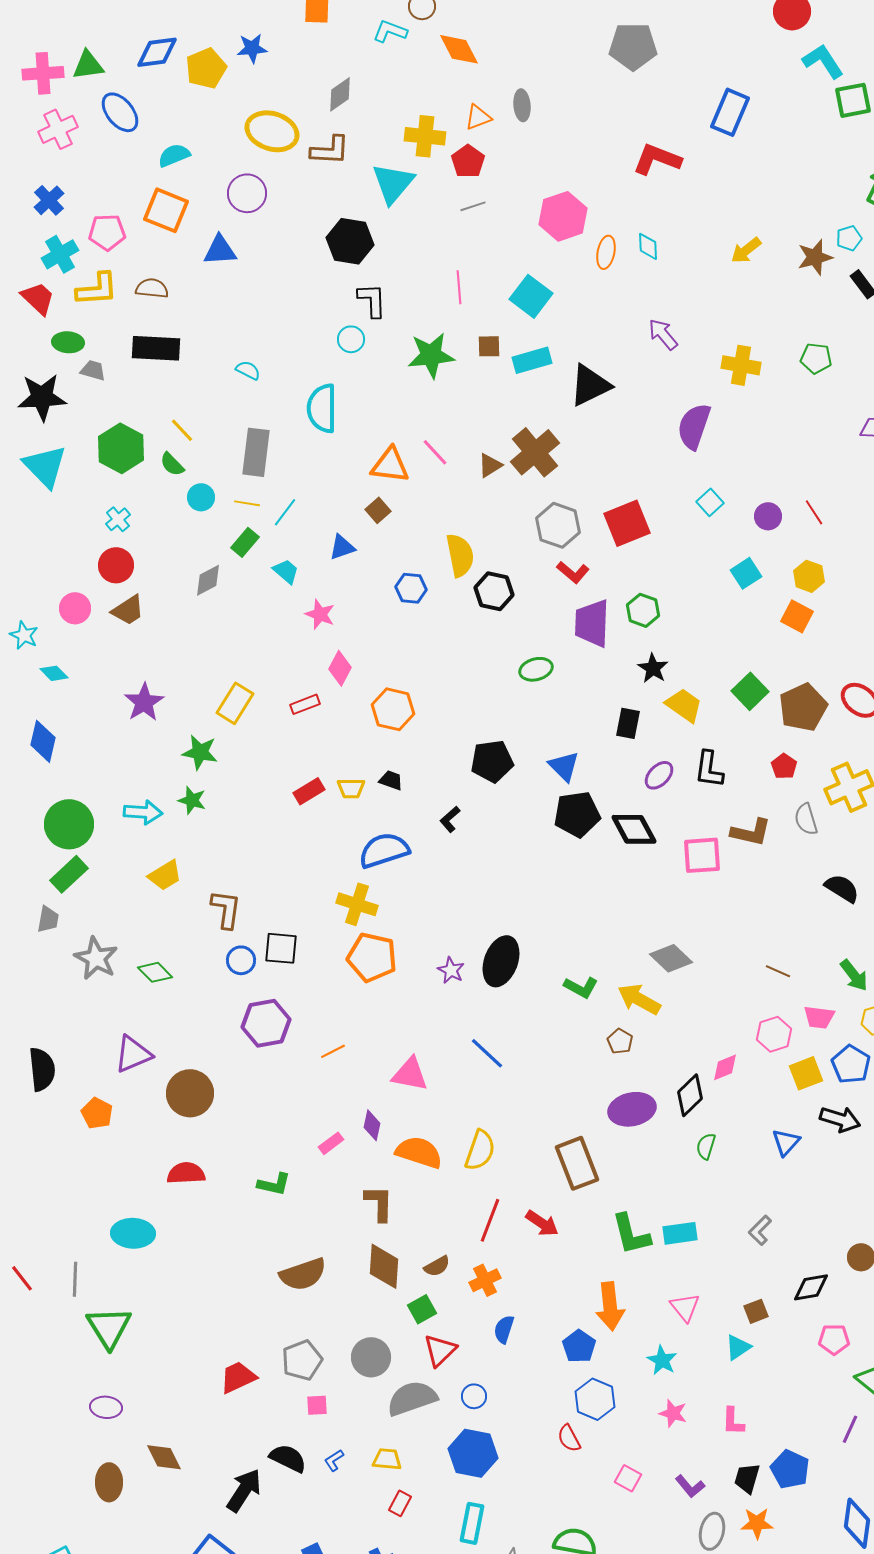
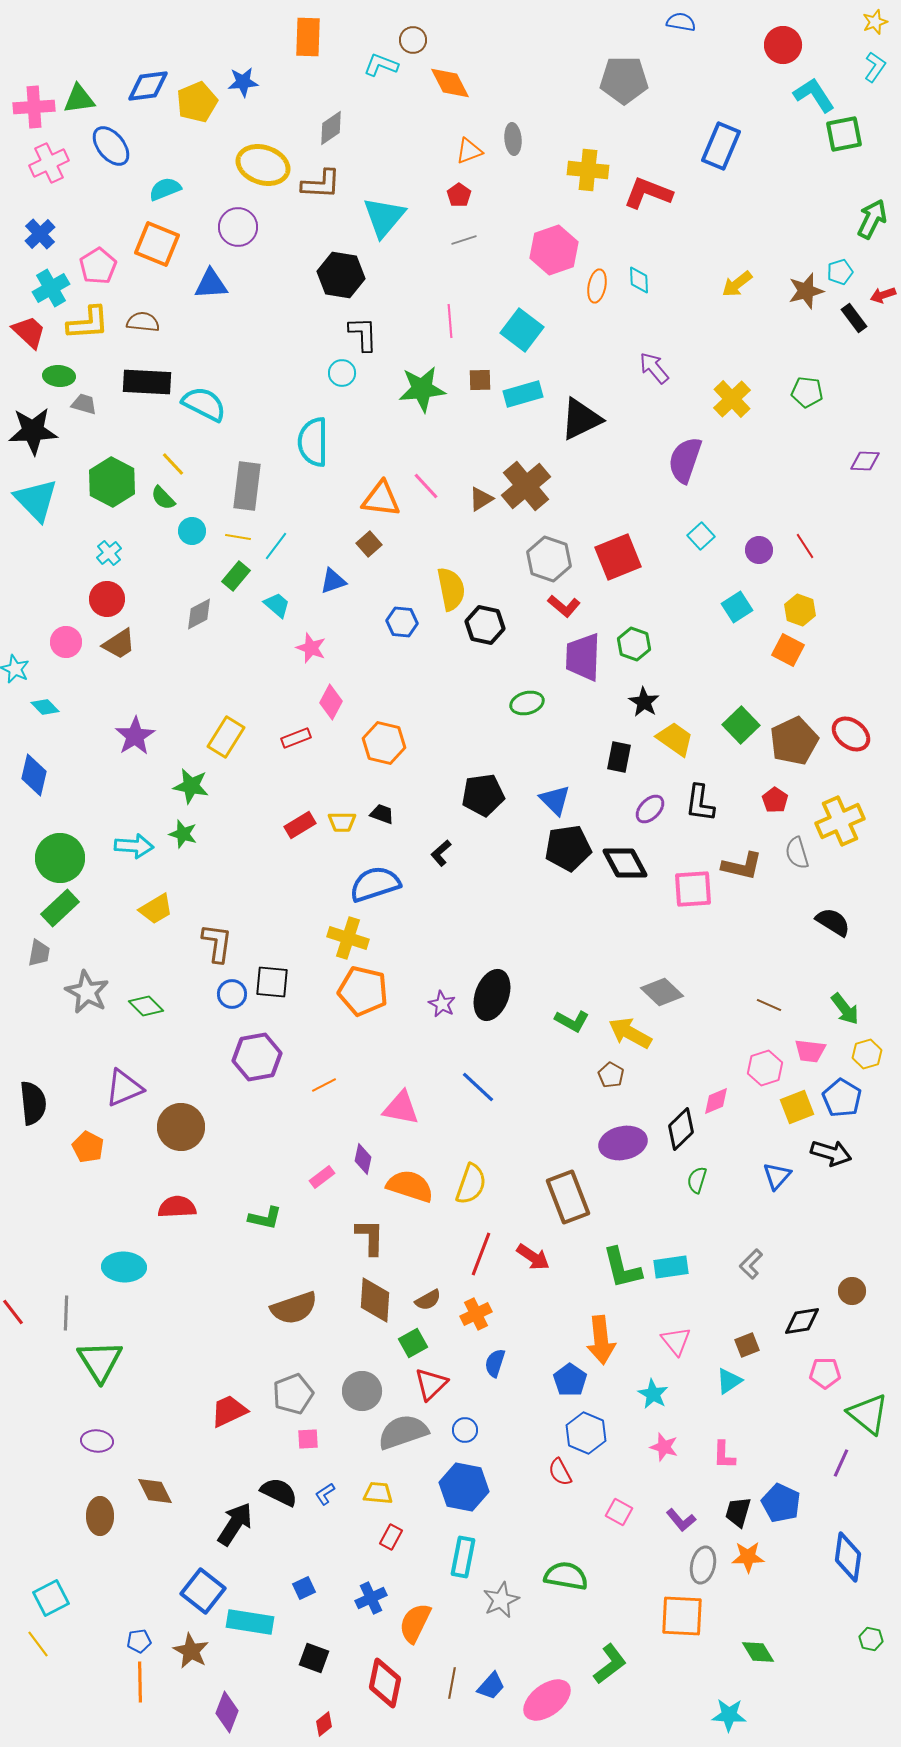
yellow cross: (425, 136) -> (588, 170), moved
red pentagon: (468, 161) -> (459, 195), size x0.7
pink pentagon: (107, 232) -> (98, 266), turned -30
yellow cross: (741, 365) -> (732, 399), turned 36
cyan semicircle: (248, 370) -> (204, 404), moved, size x1.8

